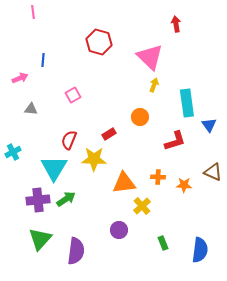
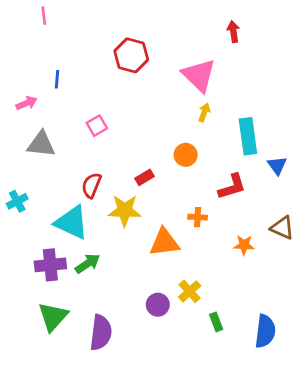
gray triangle: (31, 109) -> (41, 144), size x1.6
cyan triangle: (54, 168) -> (72, 222), turned -36
orange cross: (158, 177) -> (198, 217), moved
yellow cross: (142, 206) -> (190, 291), moved

